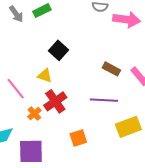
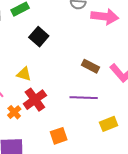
black square: (58, 50) -> (39, 37), moved
yellow rectangle: (128, 127) -> (109, 124), size x0.7

